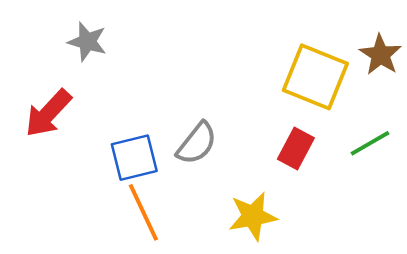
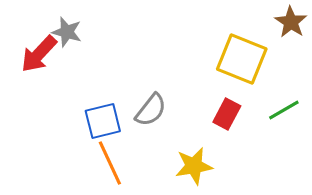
brown star: (381, 55) -> (291, 22), moved
red arrow: (48, 113) -> (39, 54), moved

